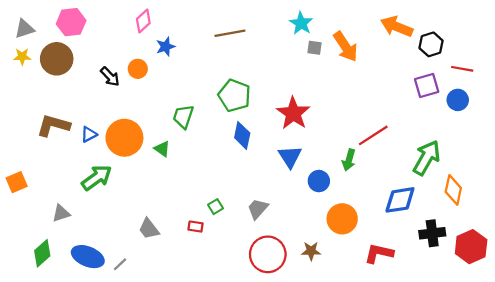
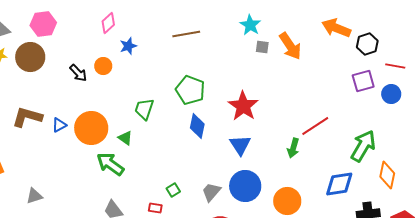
green arrow: (97, 178) -> (110, 164), moved, turned -108
blue circle: (319, 181) -> (245, 186), moved, size x1.6

